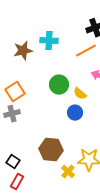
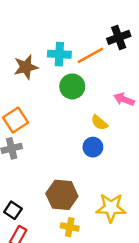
orange line: (86, 51) -> (90, 55), moved
green circle: (59, 85) -> (72, 86), moved
yellow cross: (68, 172) -> (70, 227), moved, turned -32

